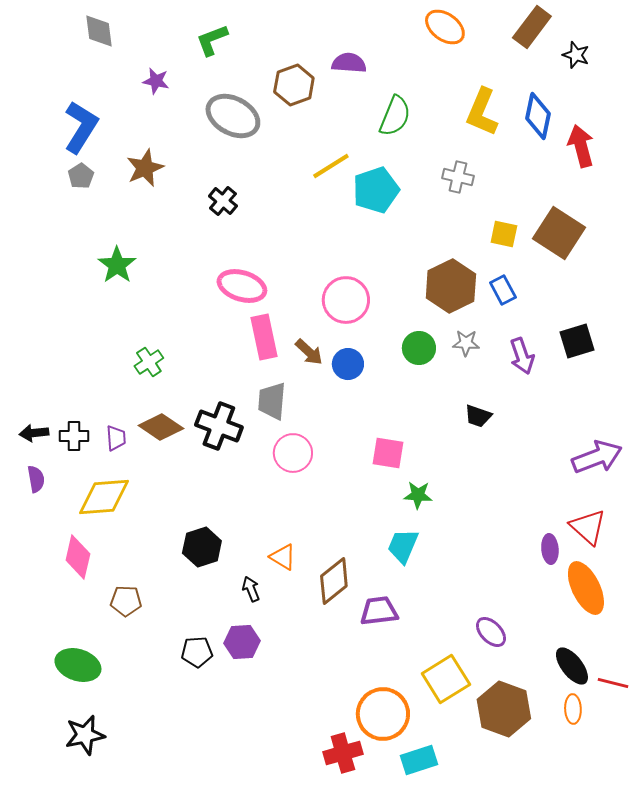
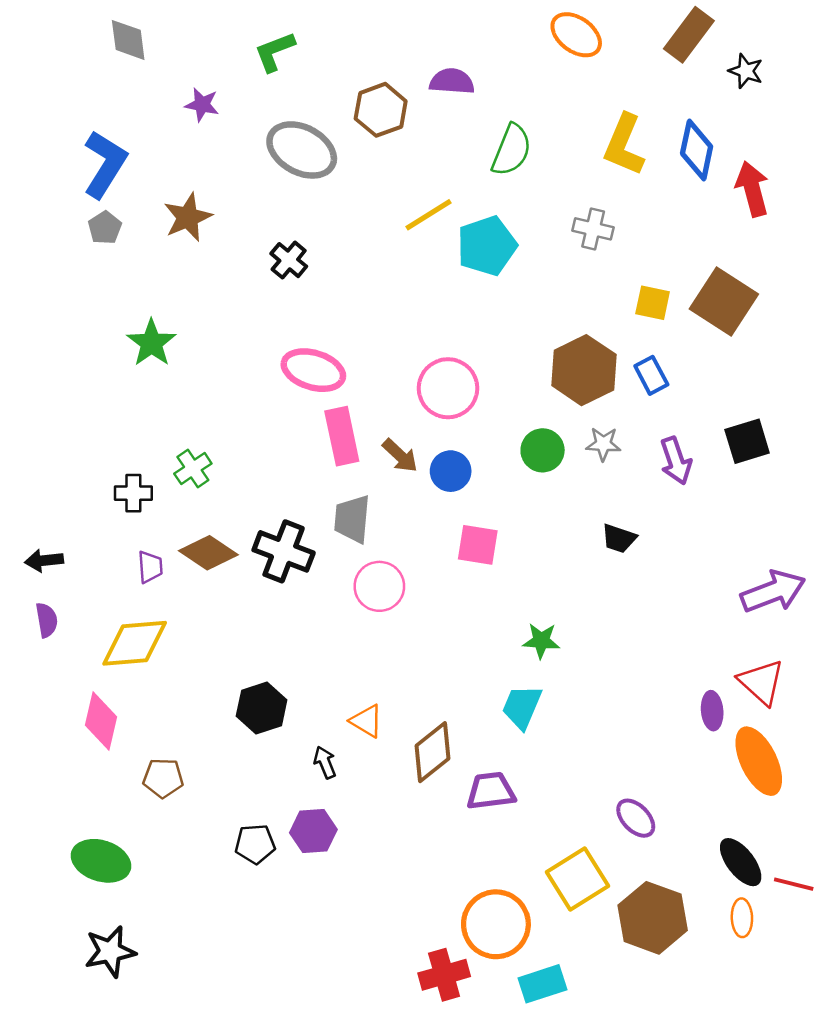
black cross: (74, 436) -> (133, 493), moved
pink square: (388, 453) -> (478, 545), moved

